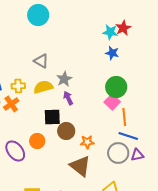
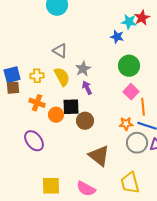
blue star: (112, 53) -> (117, 37), moved
yellow semicircle: (43, 87) -> (62, 77), turned 78
green circle: (116, 87) -> (129, 66), moved
orange cross: (11, 104) -> (37, 103), moved, turned -35
orange circle: (37, 141) -> (56, 115), moved
orange star: (87, 142) -> (126, 124), moved

